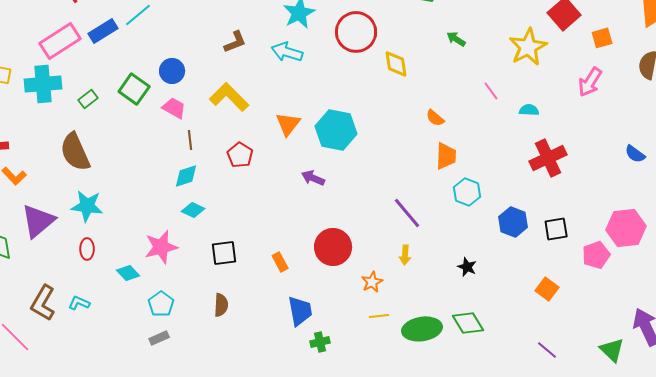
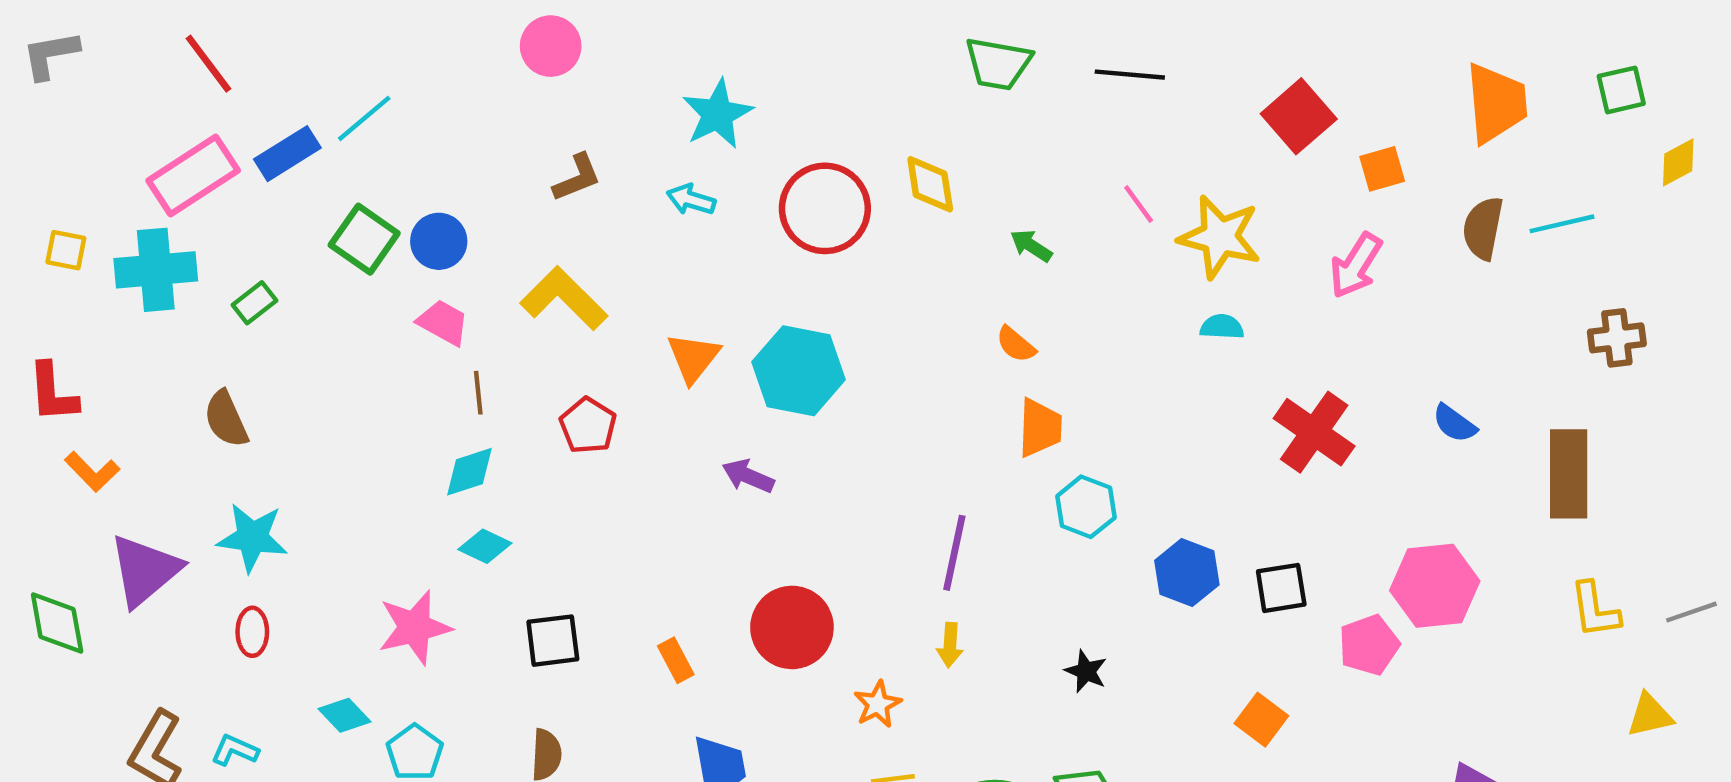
red circle: (356, 32) -> (825, 208), moved
green arrow: (456, 39) -> (1031, 246), moved
yellow star: (528, 47) -> (1220, 237), moved, turned -30
cyan arrow: (287, 52) -> (691, 200), size x0.7
yellow diamond: (396, 64) -> (930, 184), moved
green square: (134, 89) -> (364, 239), moved
pink line: (491, 91) -> (1139, 204), moved
brown semicircle: (75, 152) -> (226, 419), size x0.7
red cross: (548, 158) -> (1314, 432), moved, turned -30
purple line: (407, 213) -> (954, 553), turned 52
cyan diamond: (128, 273) -> (344, 715), moved

